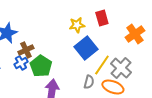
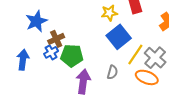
green pentagon: (41, 66) -> (72, 56), turned -30
gray semicircle: (89, 82) -> (112, 72), moved

